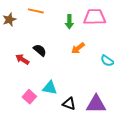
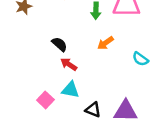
red arrow: (22, 59) -> (69, 64), moved

